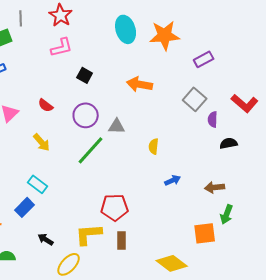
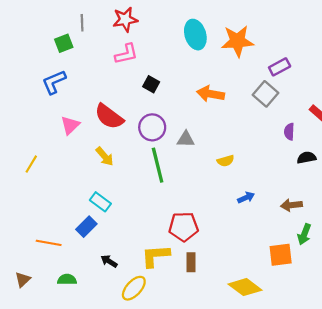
red star: (61, 15) -> (125, 19), turned 30
gray square: (195, 99) -> (266, 94), moved
red semicircle: (46, 105) -> (109, 117), size x1.8
yellow semicircle: (154, 146) -> (226, 161), turned -112
green line: (91, 150) -> (158, 165), turned -56

